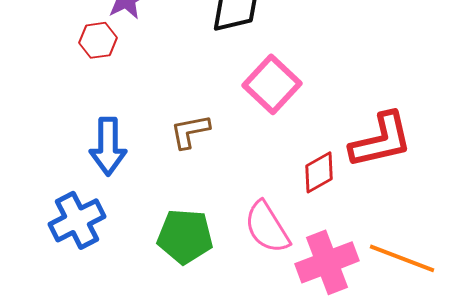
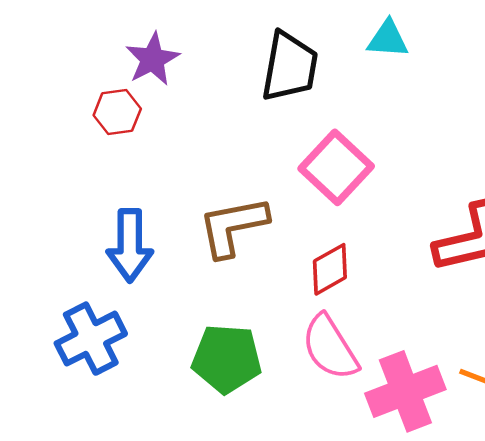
brown L-shape: (190, 131) -> (233, 227), size x1.4
red diamond: (319, 172) -> (330, 269), moved

